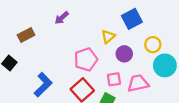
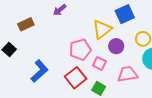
yellow triangle: (108, 37) -> (102, 29), size x1.5
pink square: (114, 79) -> (99, 63), moved, turned 32

